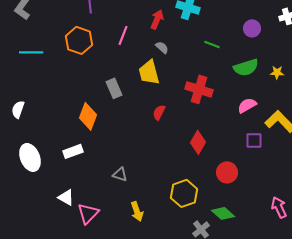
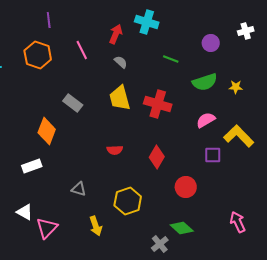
pink line: (123, 35) -> (82, 50), turned -48
yellow trapezoid: (149, 72) -> (120, 98), moved
gray rectangle: (114, 88) -> (73, 103), turned -30
red semicircle: (159, 112) -> (115, 150), moved, turned -119
yellow hexagon: (184, 193) -> (128, 201), moved

